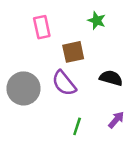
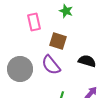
green star: (97, 21) -> (66, 11), moved
brown square: (73, 52) -> (58, 41), turned 30

